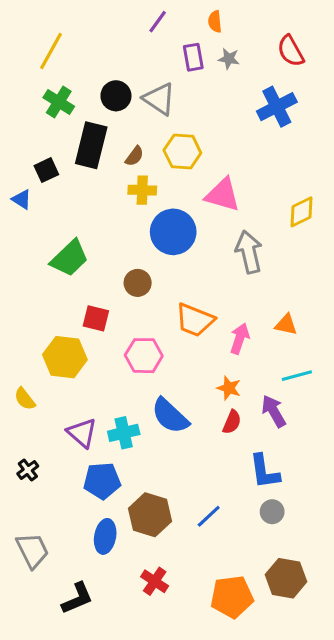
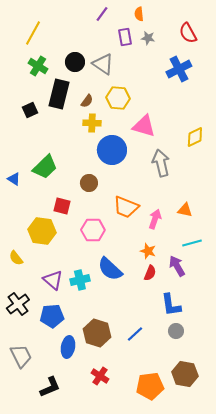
blue triangle: (22, 199) -> (14, 179), moved
black cross: (28, 470) -> (18, 304), size x1.6
blue pentagon: (102, 481) -> (52, 316), moved

